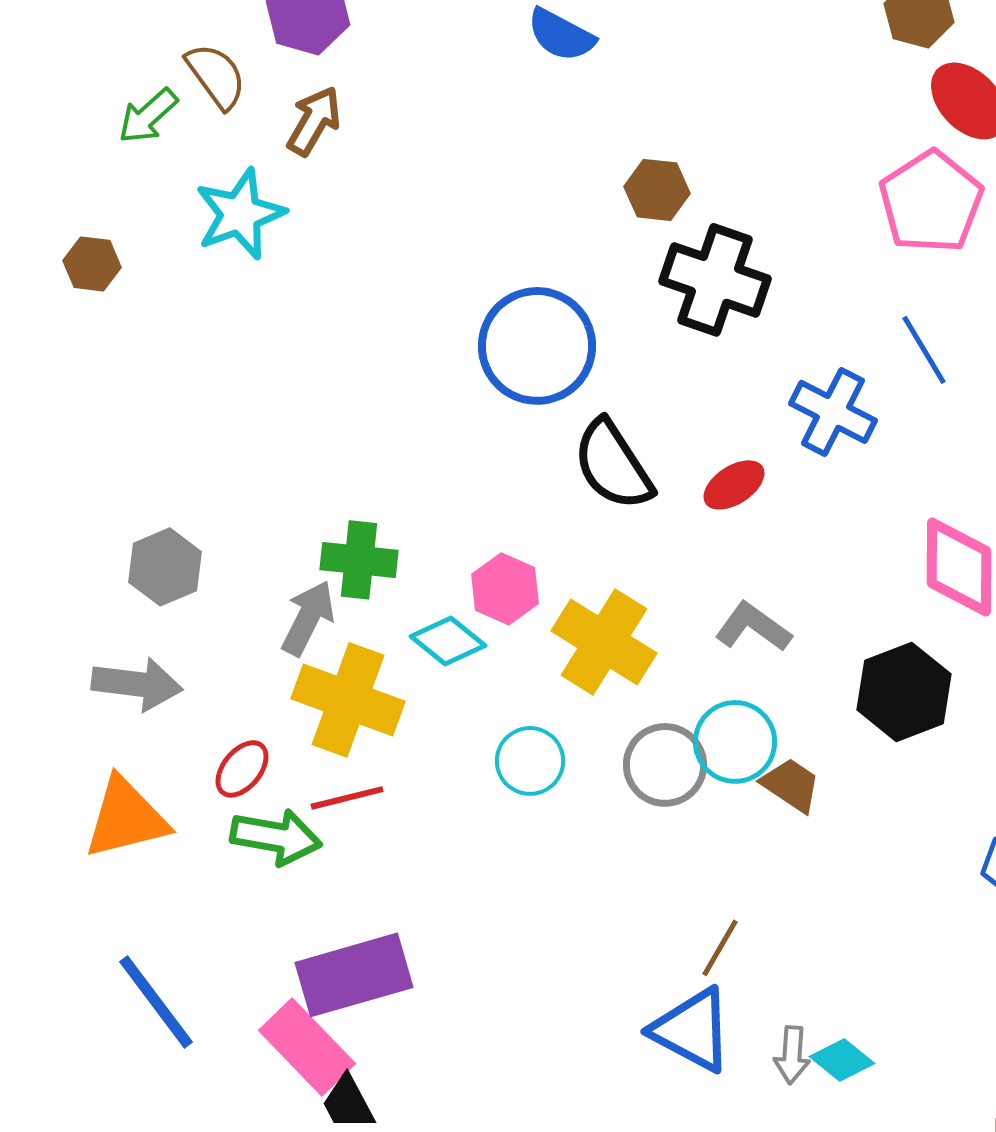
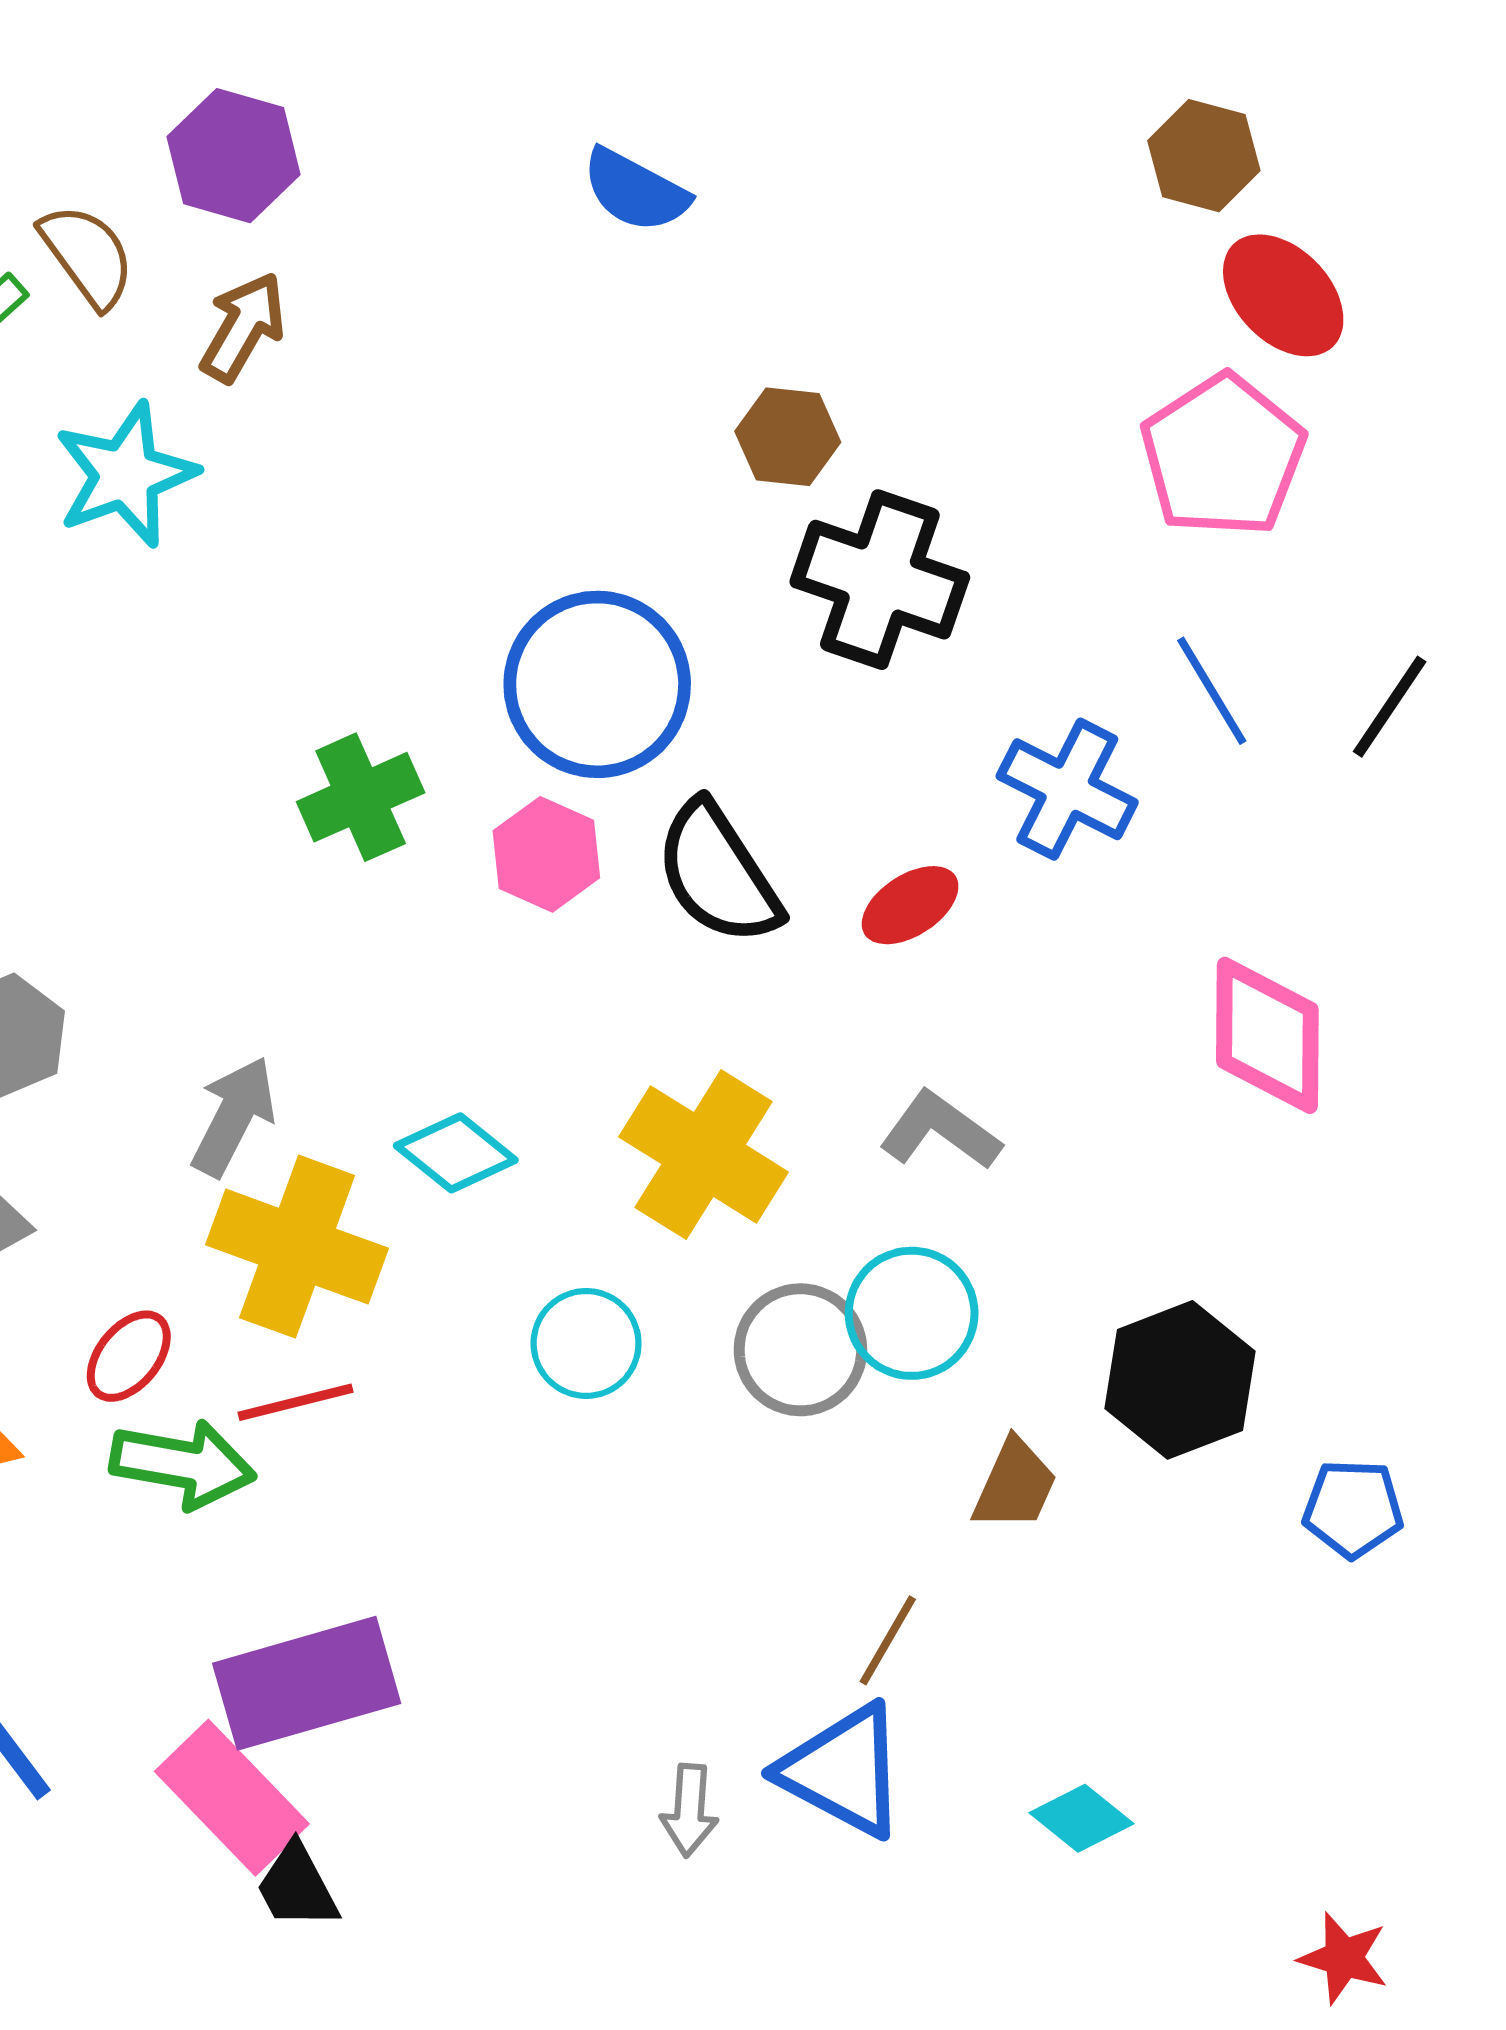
green cross: (359, 560) -> (361, 797), moved, turned -30
pink hexagon: (505, 589) -> (546, 854), moved
black hexagon: (904, 692) -> (1180, 1380), moved
brown trapezoid: (791, 785) -> (1015, 1485), moved, turned 80
gray arrow: (792, 1055) -> (689, 1810), moved

